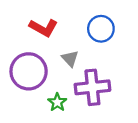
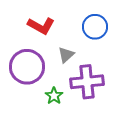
gray triangle: (70, 59) -> (66, 55), turned 30

